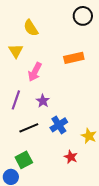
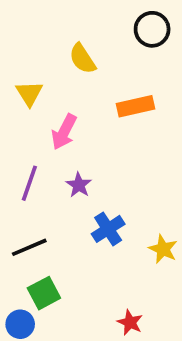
yellow semicircle: (31, 28) -> (82, 59), moved
black line: (29, 128) -> (29, 247), moved
red star: (71, 157) -> (130, 322), moved

